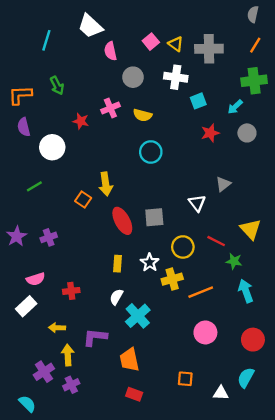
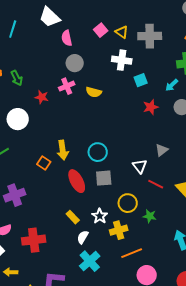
gray circle: (133, 77) -> (75, 63), moved
green arrow: (57, 85) -> (17, 78), moved
cyan circle: (151, 152) -> (98, 152), moved
purple cross: (49, 237) -> (15, 195), size x1.5
red line: (216, 241) -> (156, 184), moved
green star: (234, 261) -> (150, 216), moved
yellow rectangle: (118, 264) -> (73, 217), turned -48
red cross: (71, 291) -> (34, 240), size x1.6
orange line: (201, 292) -> (132, 253), moved
white semicircle: (116, 297) -> (83, 237), moved
yellow arrow: (57, 328) -> (11, 272), moved

